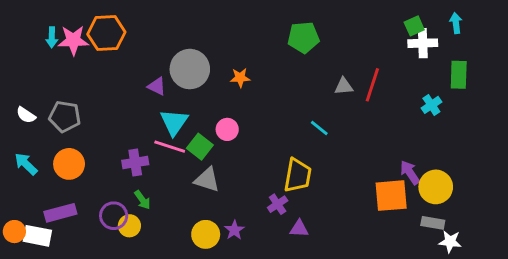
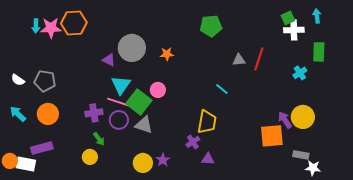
green square: (200, 147) -> (139, 102), size x1.4
yellow circle: (436, 187) -> (303, 117), moved
purple circle: (114, 216) -> (119, 120), moved

